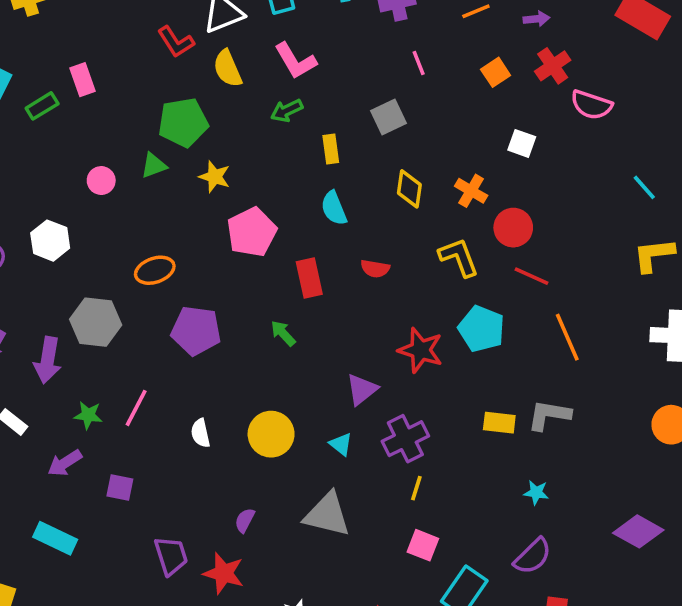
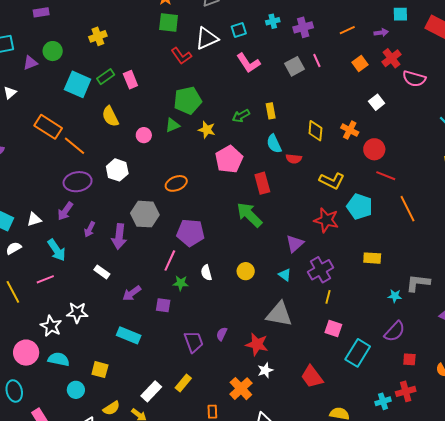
yellow semicircle: (228, 69) -> (110, 116), moved
green rectangle: (42, 106) -> (106, 77), moved
green arrow: (287, 111) -> (241, 116), moved
gray square: (389, 117) -> (294, 66), moved
white square: (522, 143) -> (377, 102), turned 35
yellow L-shape: (459, 257) -> (332, 181), moved, turned 140
red semicircle: (375, 269) -> (294, 159), moved
purple pentagon: (196, 331) -> (191, 233), moved
green arrow: (283, 333) -> (249, 215), size x1.8
green star: (88, 415) -> (181, 283), moved
gray L-shape: (549, 415) -> (418, 283), moved
yellow circle: (271, 434) -> (246, 271), size x0.7
purple semicircle: (245, 520) -> (222, 334), moved
red star: (224, 573) -> (257, 344), moved

